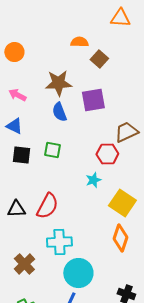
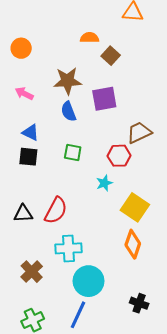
blue triangle: (14, 126) -> (31, 132), moved
green square: (52, 150) -> (73, 153), moved

